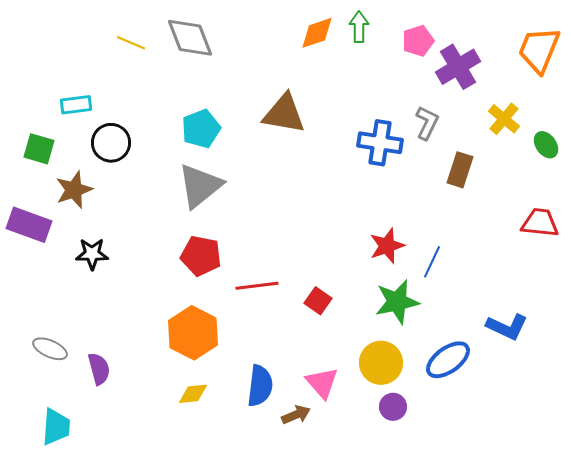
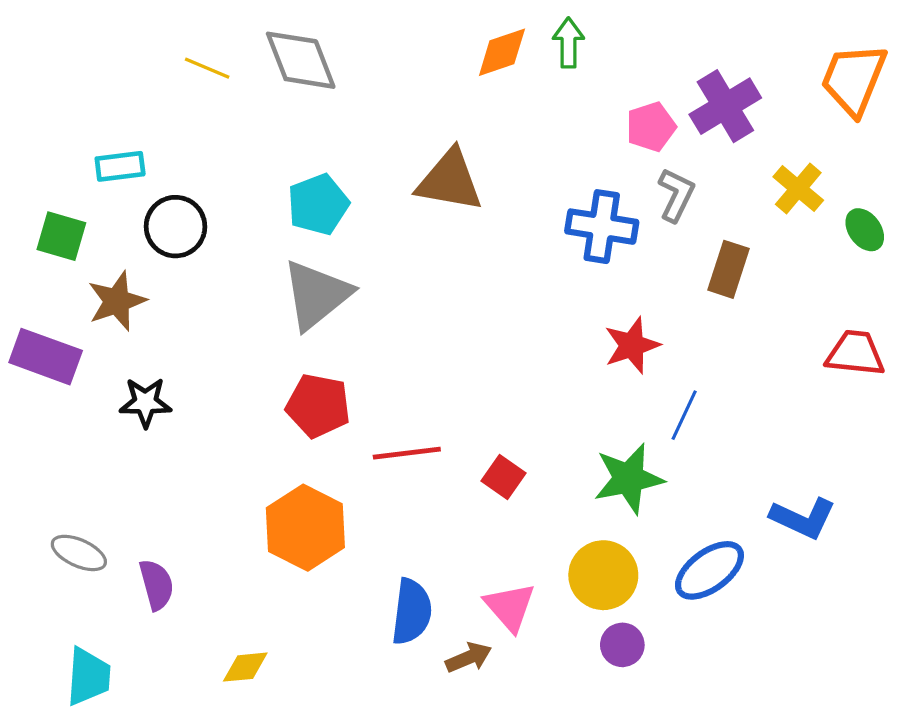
pink pentagon: (418, 41) -> (651, 127), moved
red star: (387, 246) -> (632, 345), moved
yellow diamond: (193, 394) -> (245, 667), moved

